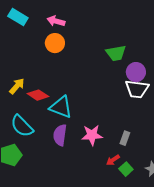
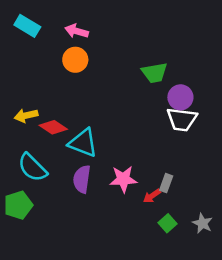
yellow arrow: (17, 86) -> (26, 116), turned -144
red arrow: (113, 160) -> (152, 196), moved

